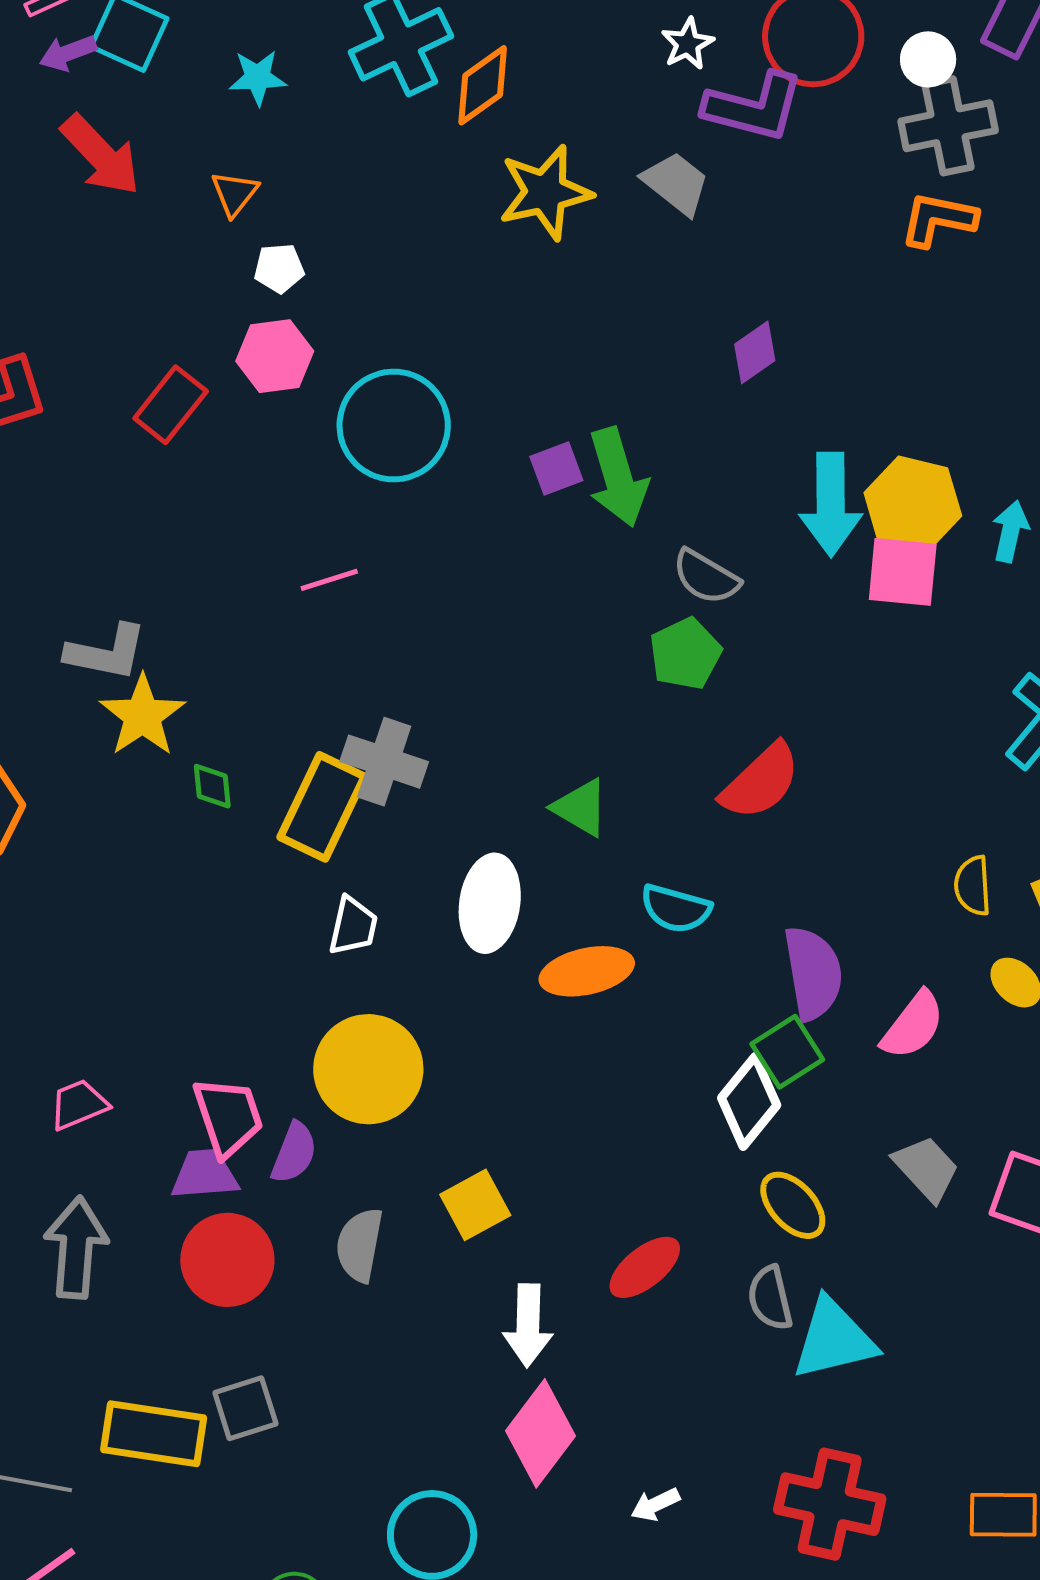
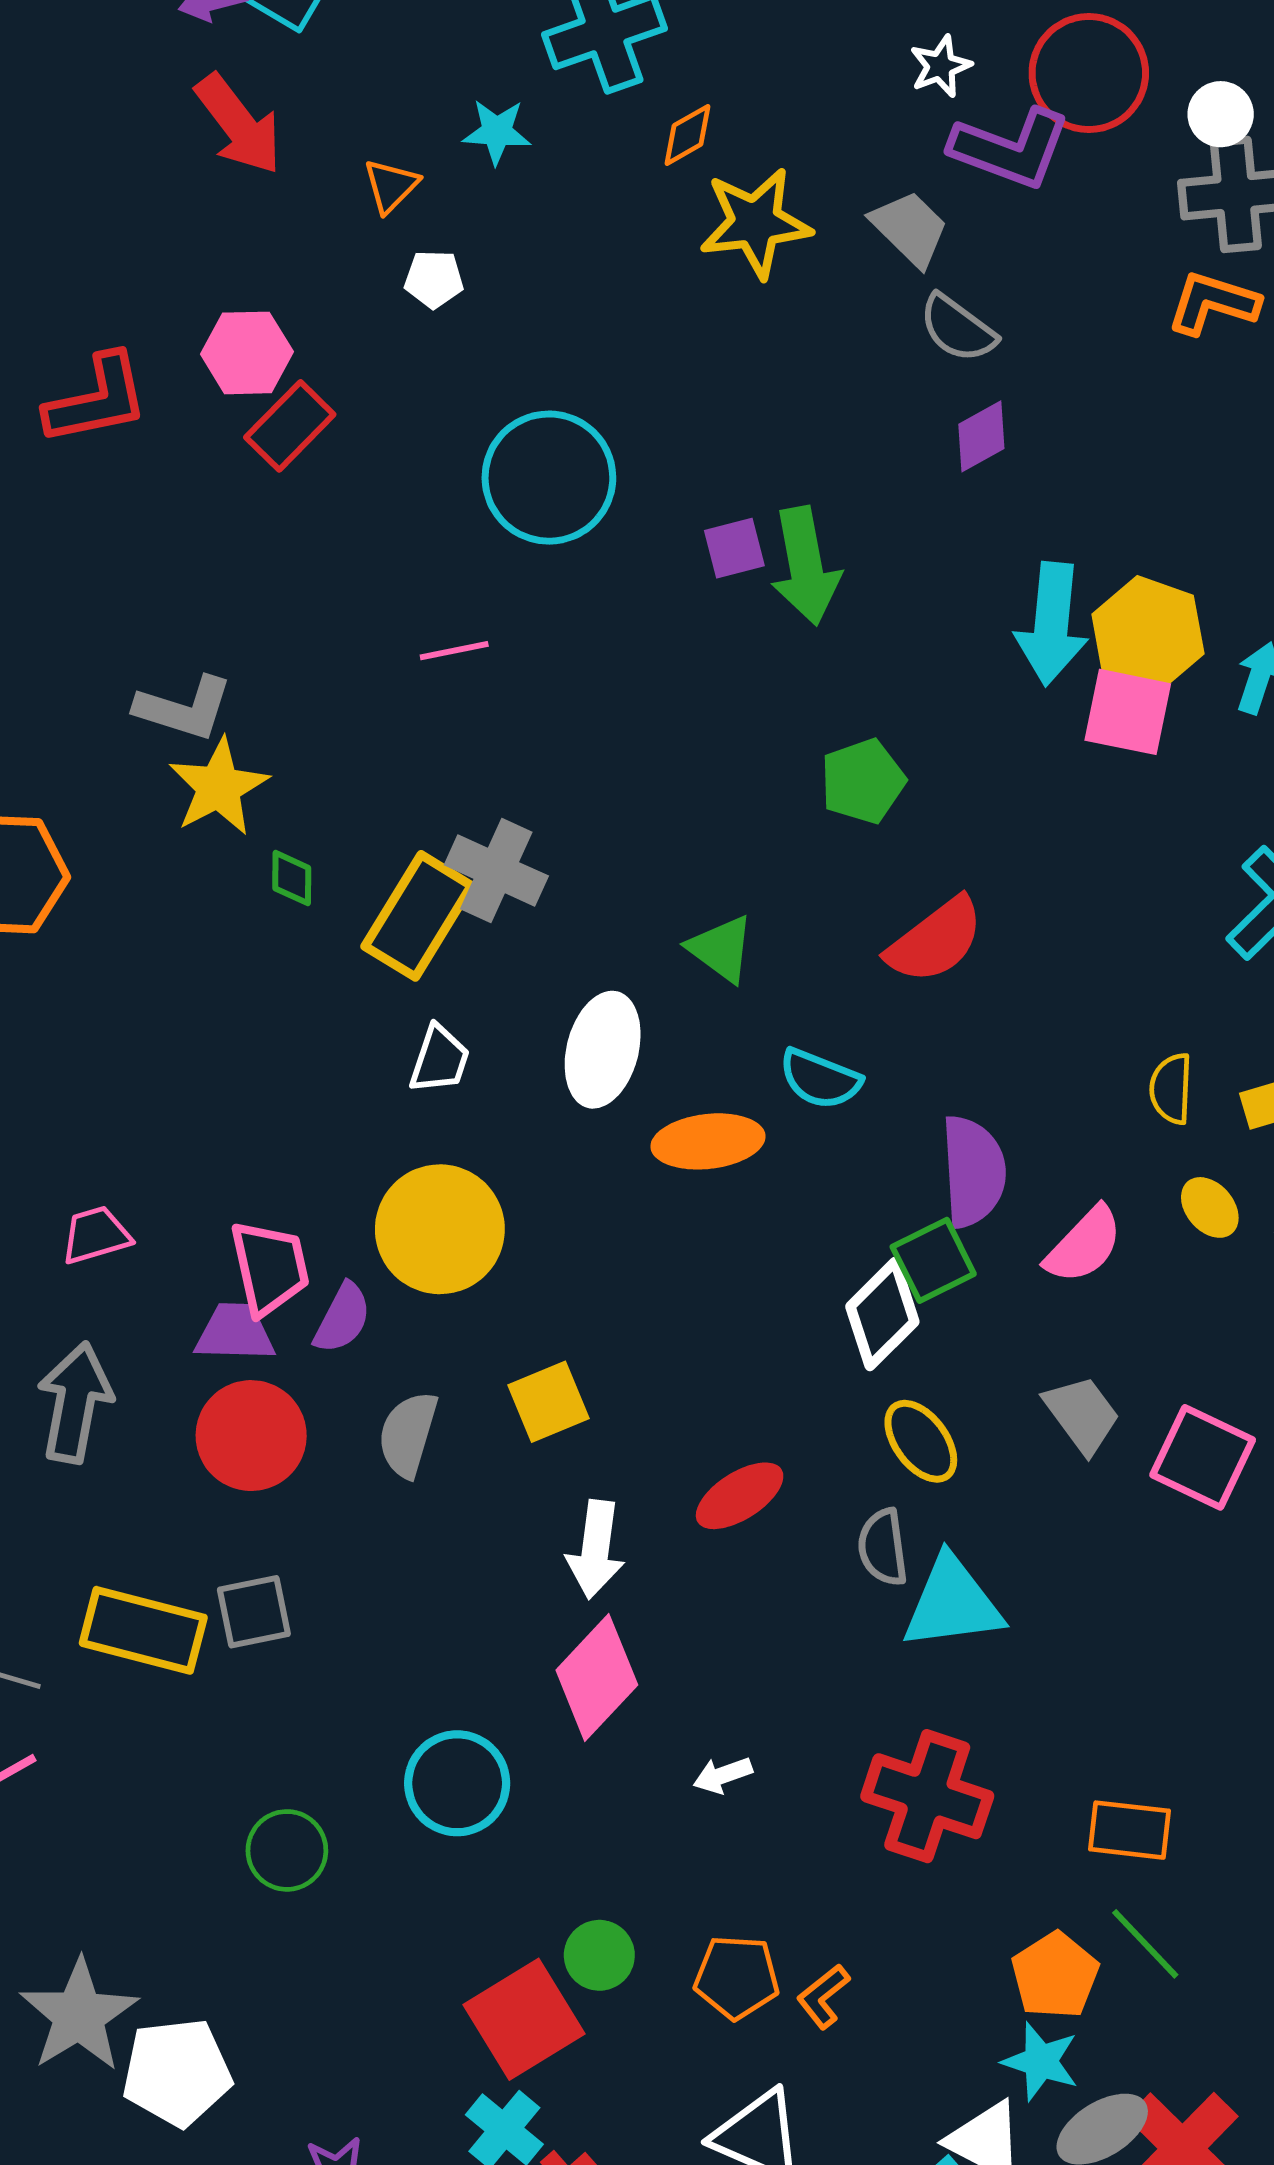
cyan star: (258, 78) -> (497, 132), moved
orange diamond: (483, 85) -> (688, 135), moved, size x0.7
pink hexagon: (275, 356) -> (247, 353), moved
gray semicircle: (706, 577) -> (958, 328), moved

